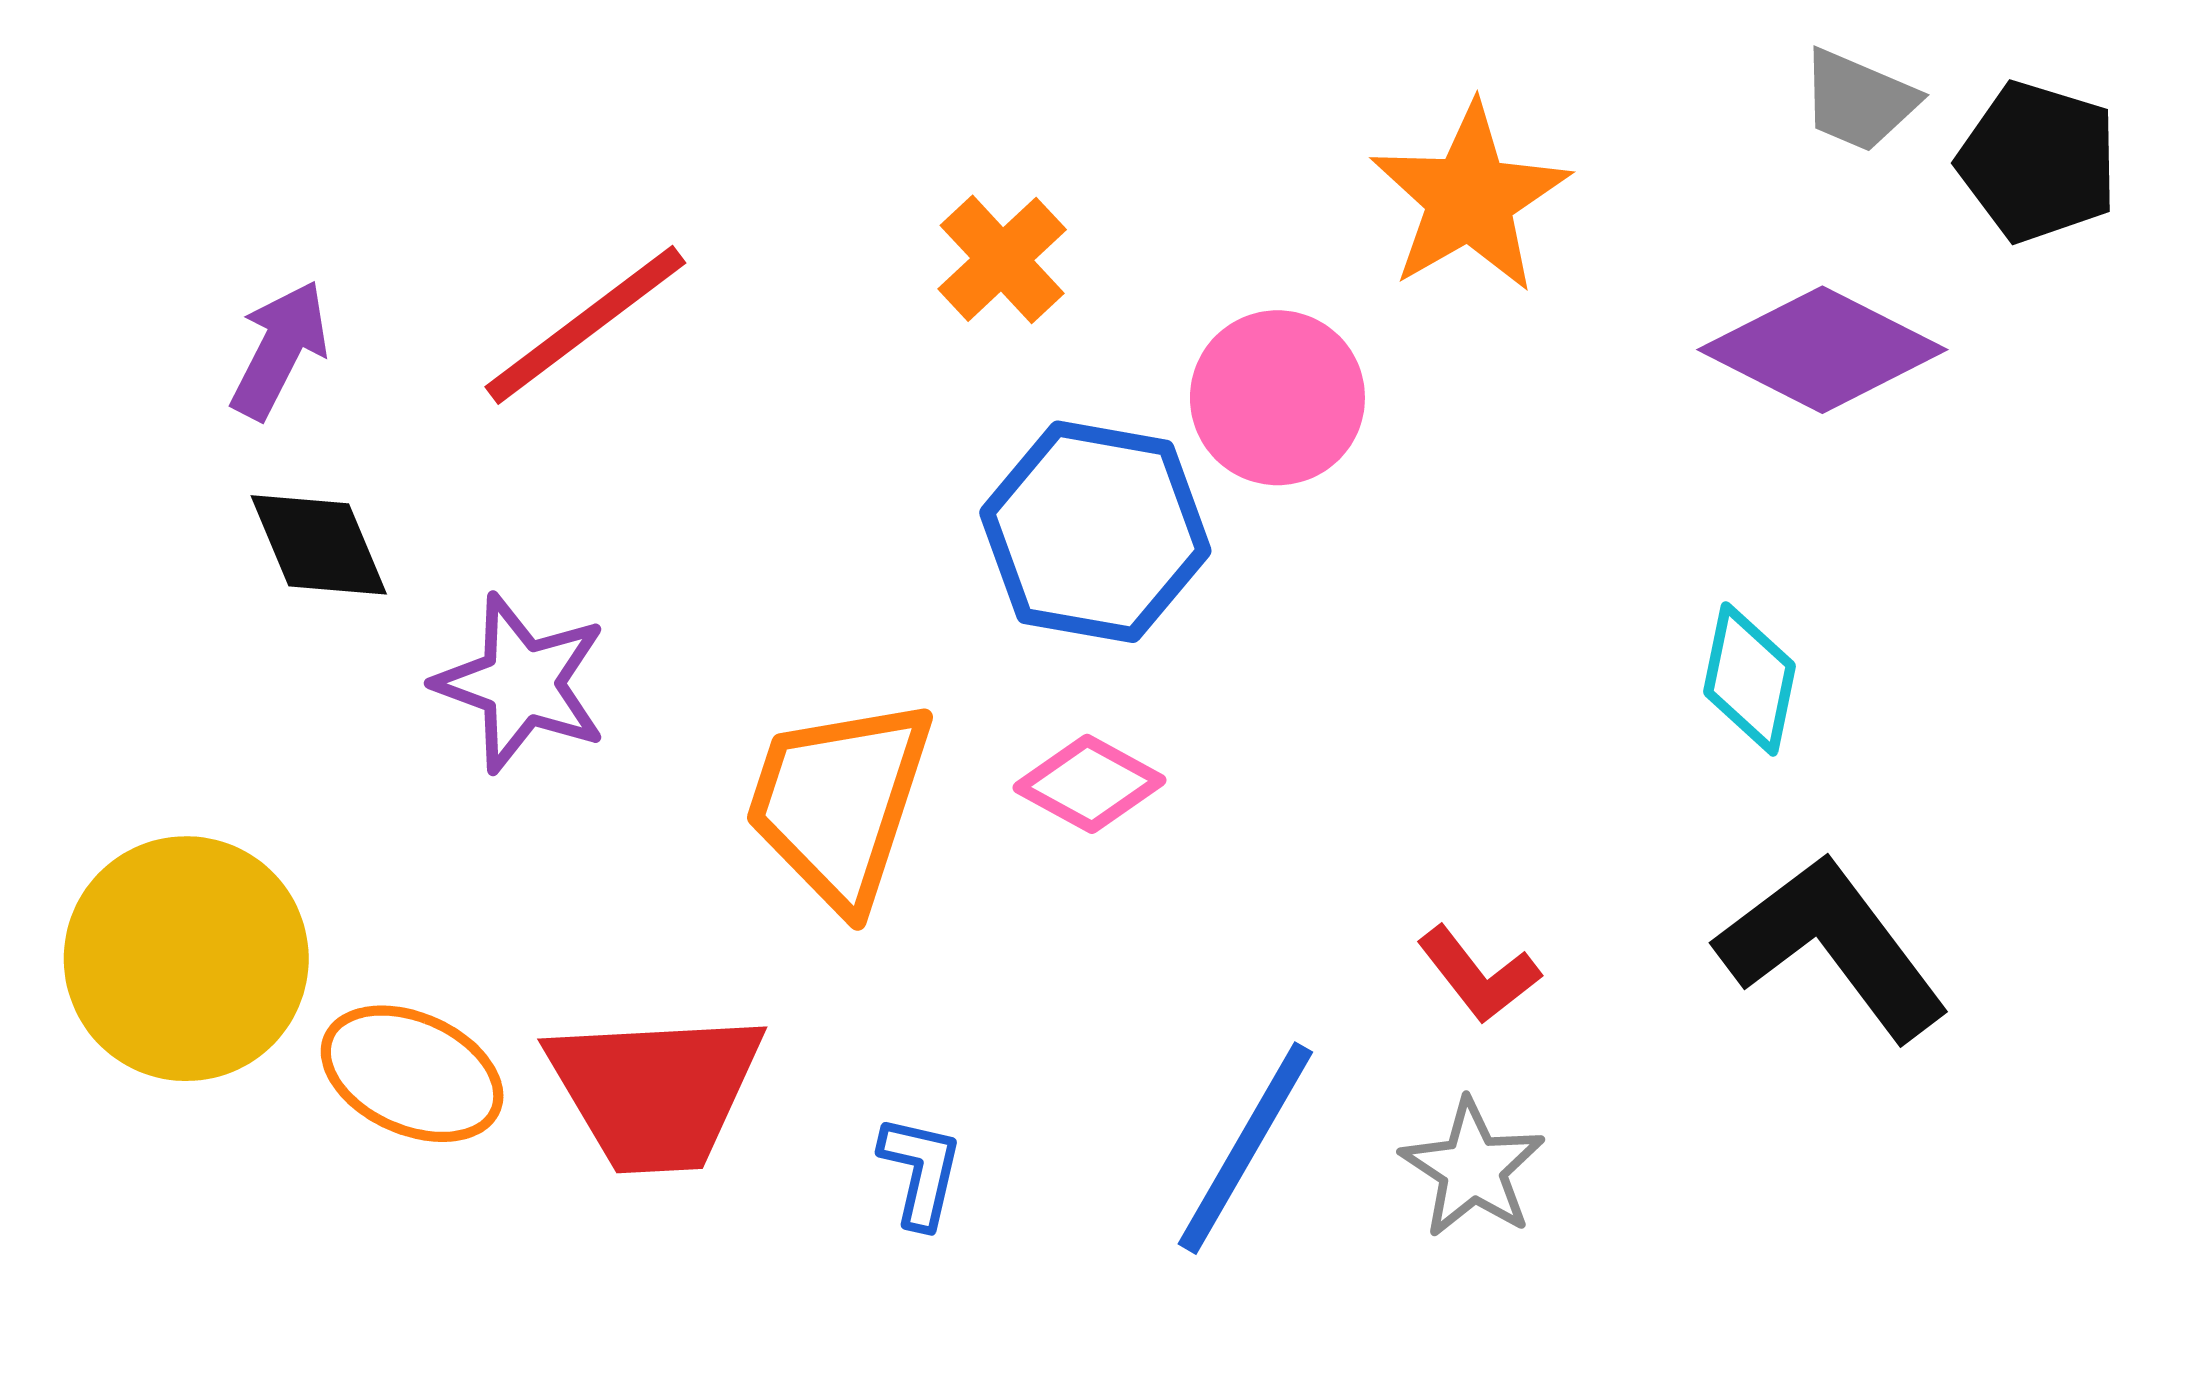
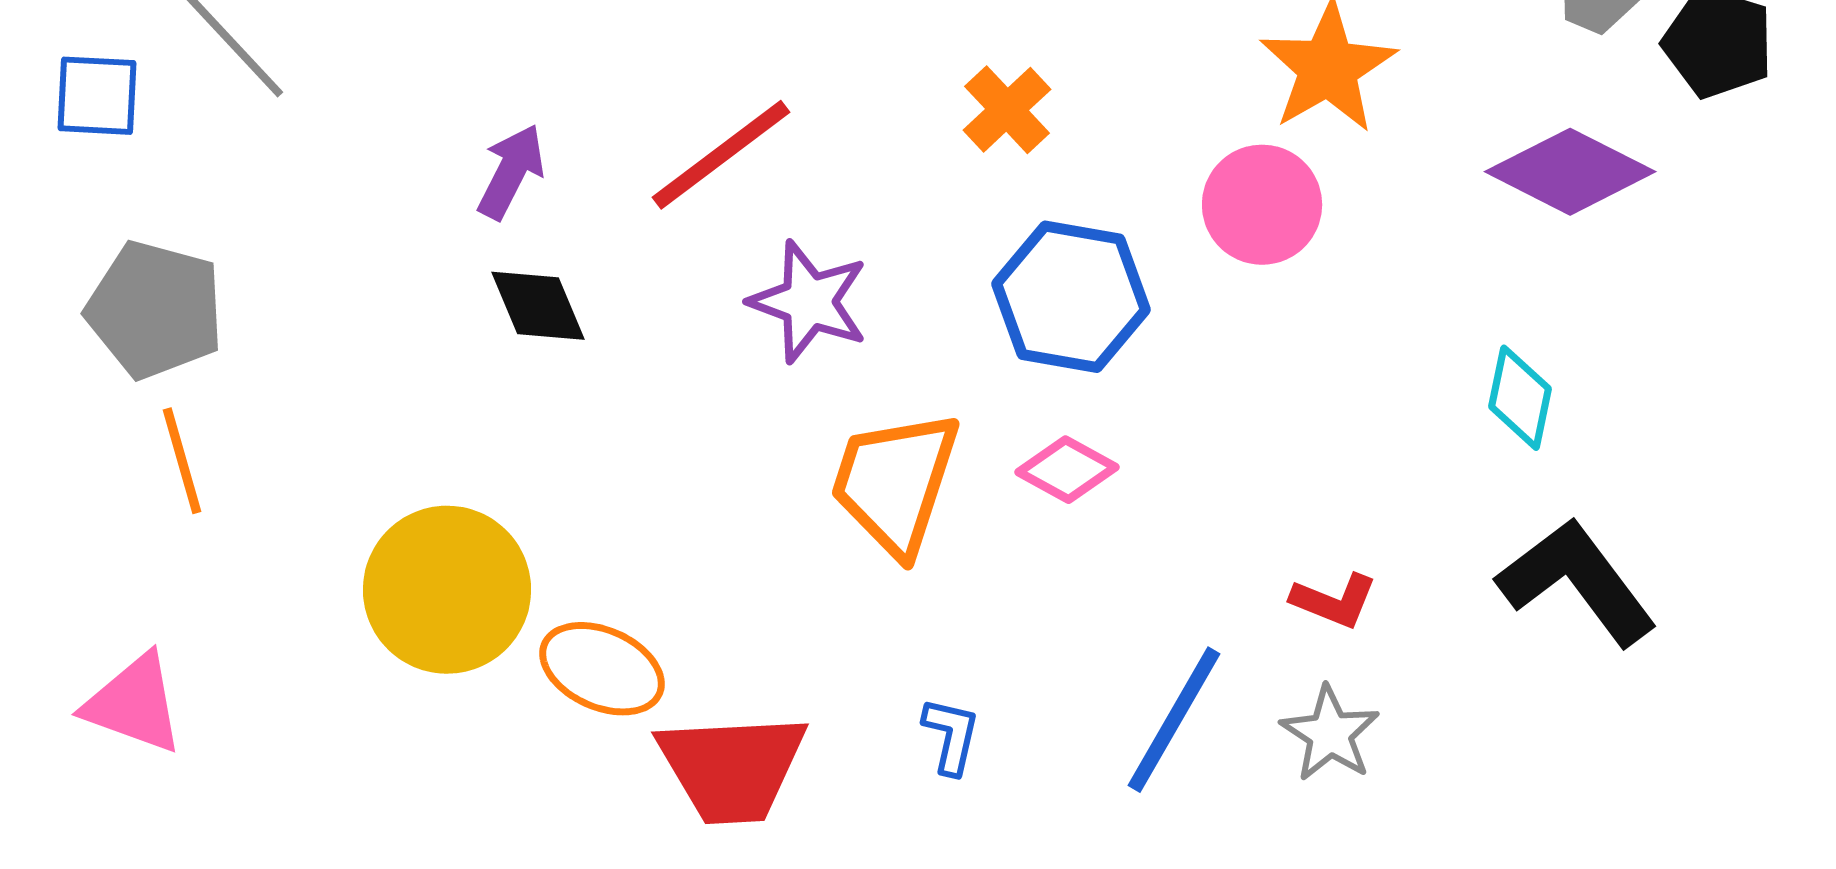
pink circle: (1277, 398) -> (1262, 205), moved
purple star: (521, 683) -> (809, 302), moved
red L-shape: (1478, 975) -> (1334, 601), turned -30
red trapezoid: (655, 1091) -> (732, 768), moved

